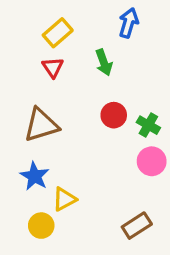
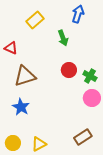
red triangle: (53, 67) -> (11, 48), moved, turned -32
yellow triangle: (64, 199) -> (39, 144), moved
yellow circle: (41, 226) -> (13, 143), moved

